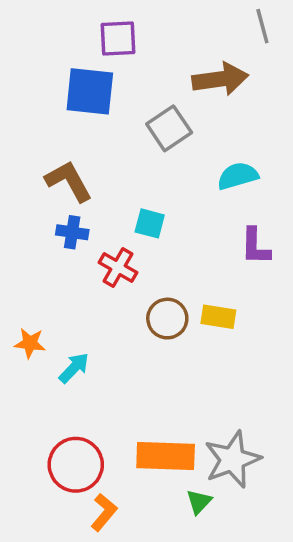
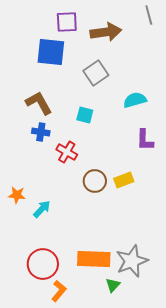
brown arrow: (220, 79) -> (106, 32), moved
cyan square: (150, 223) -> (85, 115), moved
yellow rectangle: (218, 317) -> (124, 180), turned -30

